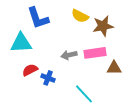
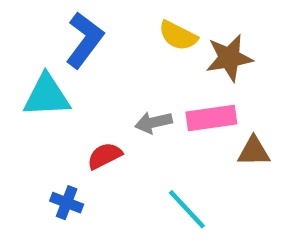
blue L-shape: (38, 18) -> (85, 40), turned -125
red semicircle: (30, 70) -> (105, 156), moved
blue cross: (48, 78) -> (67, 203), moved

